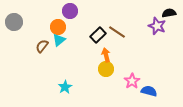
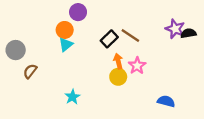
black semicircle: (169, 13) -> (188, 33), moved
gray circle: (14, 22) -> (16, 50), moved
brown semicircle: (42, 46) -> (30, 71), moved
pink star: (132, 81) -> (137, 66), moved

